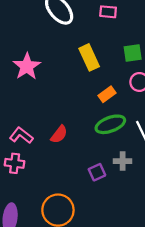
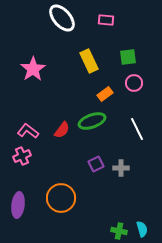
green ellipse: (110, 124) -> (92, 121), moved
gray cross: (123, 161) -> (121, 168), moved
pink cross: (15, 163) -> (22, 156), turned -30

